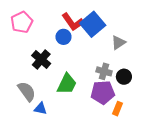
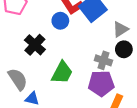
black circle: (124, 77) -> (124, 49), moved

